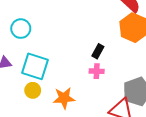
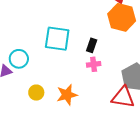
cyan circle: (21, 29) -> (19, 59), moved
cyan square: (35, 66) -> (57, 39), moved

